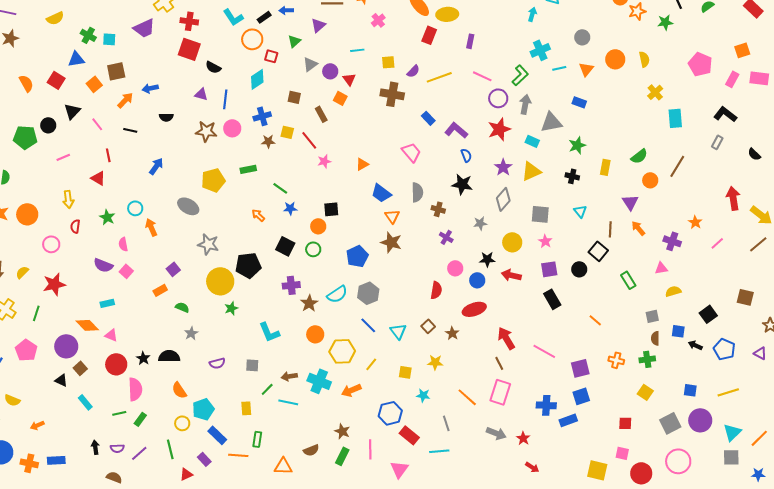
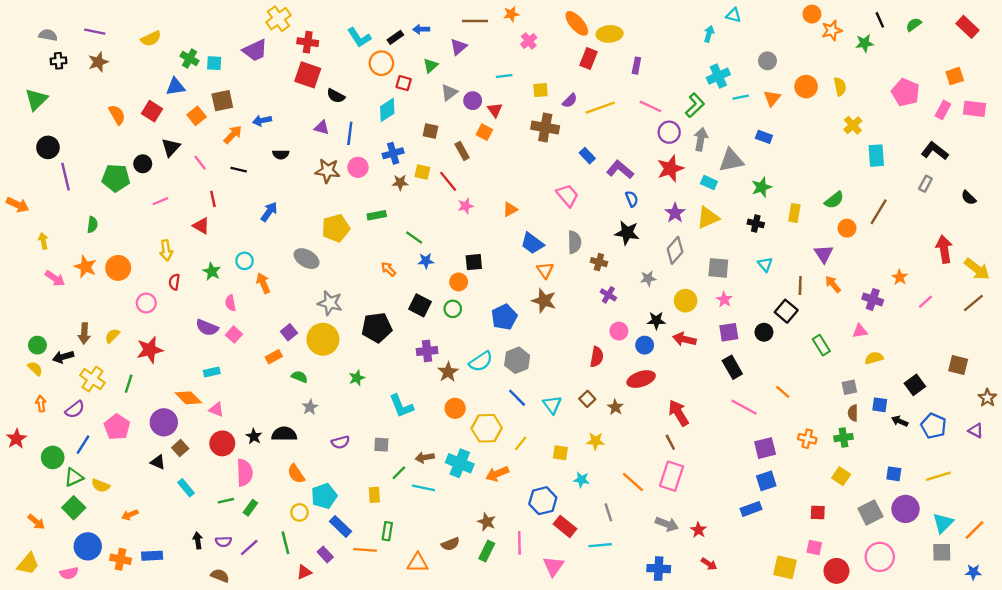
yellow circle: (220, 281) -> (323, 339), moved
pink line: (544, 351) -> (744, 407), moved
blue cross: (546, 405) -> (659, 569), moved

